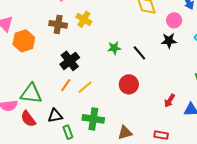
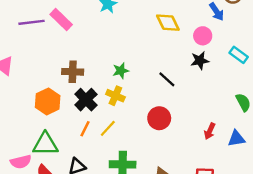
yellow cross: (84, 19) -> (115, 96), moved
brown cross: (58, 24) -> (73, 72), moved
orange hexagon: (24, 41) -> (48, 101), moved
green star: (114, 48) -> (121, 71), moved

